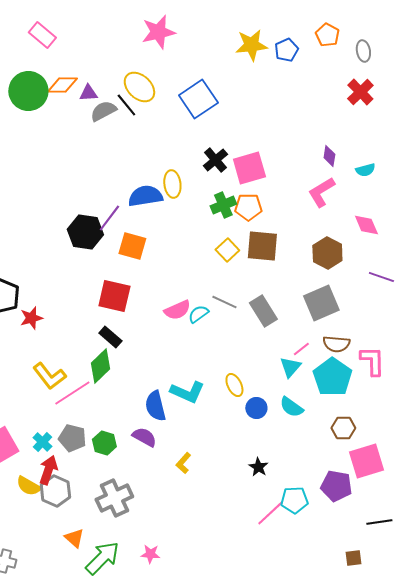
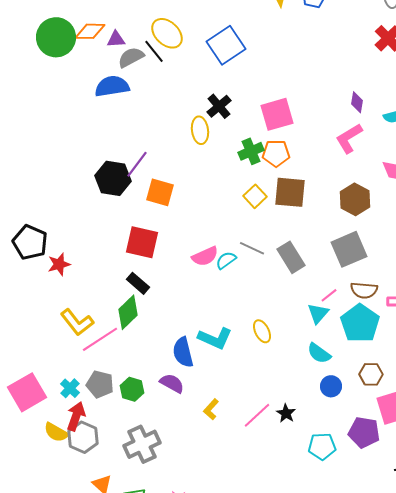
black cross: (215, 160) -> (219, 106), moved
blue semicircle: (145, 196) -> (112, 86), moved
blue circle: (256, 408) -> (331, 386), moved
pink line: (270, 513) -> (257, 415), moved

